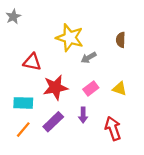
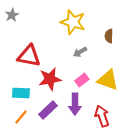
yellow star: (70, 38) -> (73, 22), moved
red triangle: (32, 62) -> (29, 56), size x1.4
yellow triangle: (120, 89) -> (108, 80), size x1.6
purple arrow: (83, 115) -> (75, 104), size x1.5

